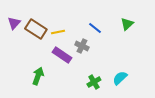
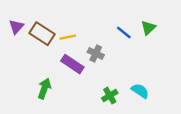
blue line: (95, 28) -> (124, 32), moved
cyan semicircle: (120, 78) -> (140, 91), turned 77

